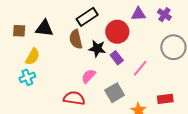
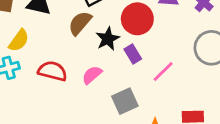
brown semicircle: (76, 39) -> (80, 23), turned 48
black star: (97, 49) -> (108, 39), turned 30
red semicircle: (74, 98) -> (52, 71), moved

